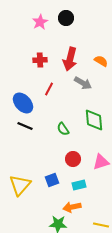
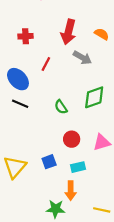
red cross: (40, 60) -> (25, 36), moved
green diamond: (94, 120) -> (94, 97), turned 75
orange arrow: (72, 207) -> (71, 191), turned -78

